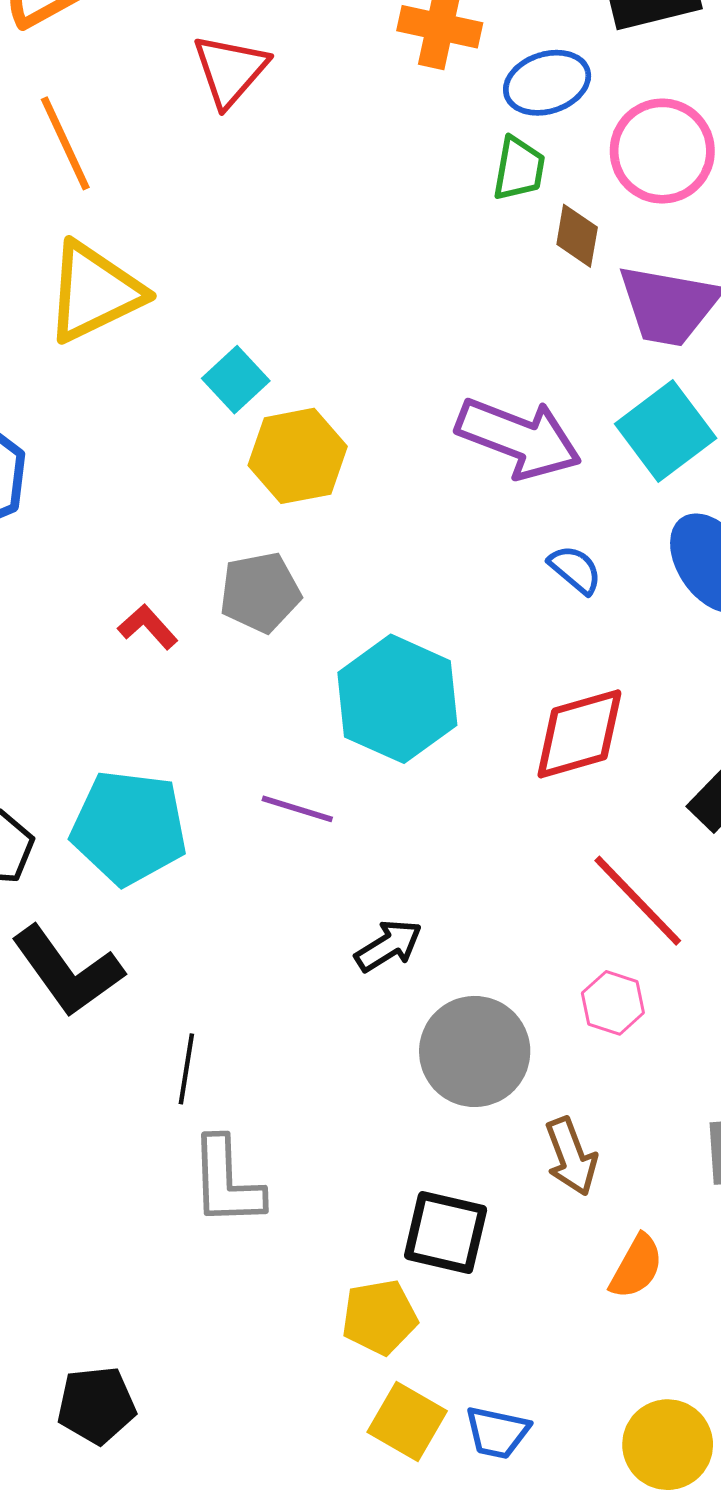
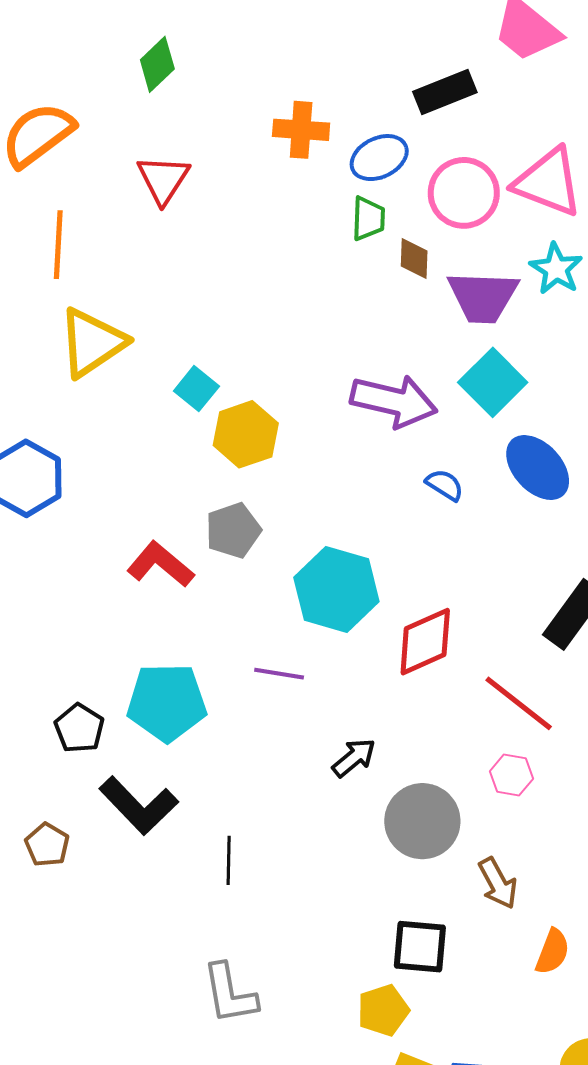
orange line: (65, 143) -> (58, 245), turned 36
red L-shape: (148, 627) -> (160, 564), size x1.6
red diamond: (579, 734) -> (425, 642), moved
gray L-shape: (227, 1182) -> (230, 994), moved

